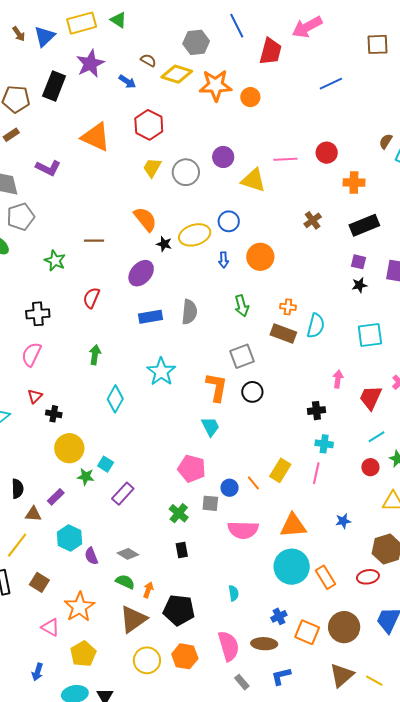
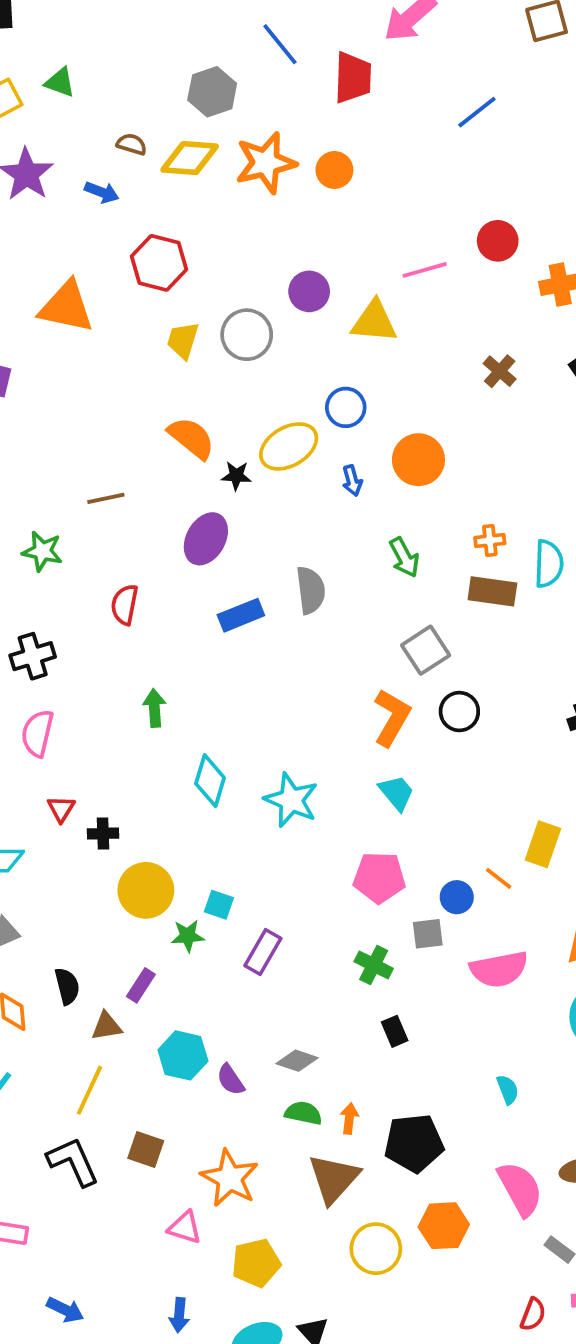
cyan star: (161, 372) -> (291, 800), moved
orange L-shape: (217, 387) -> (392, 717), turned 32
yellow pentagon: (83, 654) -> (256, 1263), turned 30

